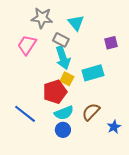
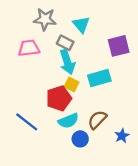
purple square: (111, 43) -> (119, 46), size x1.5
pink trapezoid: (27, 45) -> (29, 48), turned 50
blue circle: (63, 130) -> (80, 139), moved

